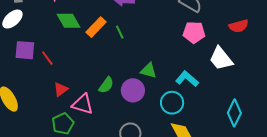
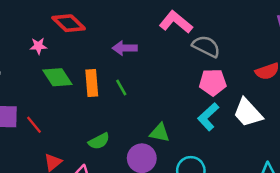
orange rectangle: (96, 27) -> (92, 83), turned -45
cyan L-shape: (187, 79) -> (208, 117), moved, turned -80
green semicircle: (106, 85) -> (99, 141), moved, turned 30

